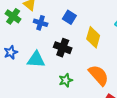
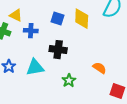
yellow diamond: (93, 37) -> (82, 19), moved
orange semicircle: (99, 75) -> (100, 68), size x0.6

